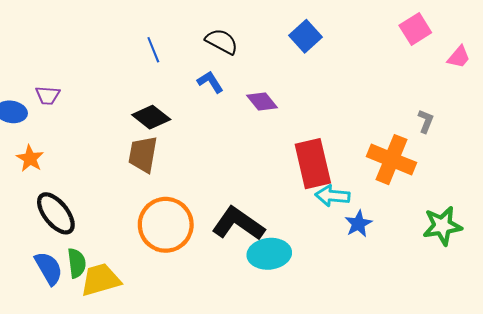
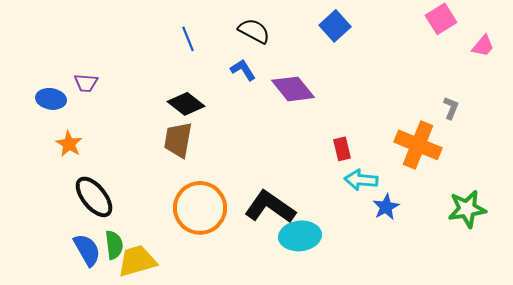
purple diamond: (262, 102) -> (293, 89), size x1.4
red rectangle: (313, 164) -> (342, 149), size x0.5

